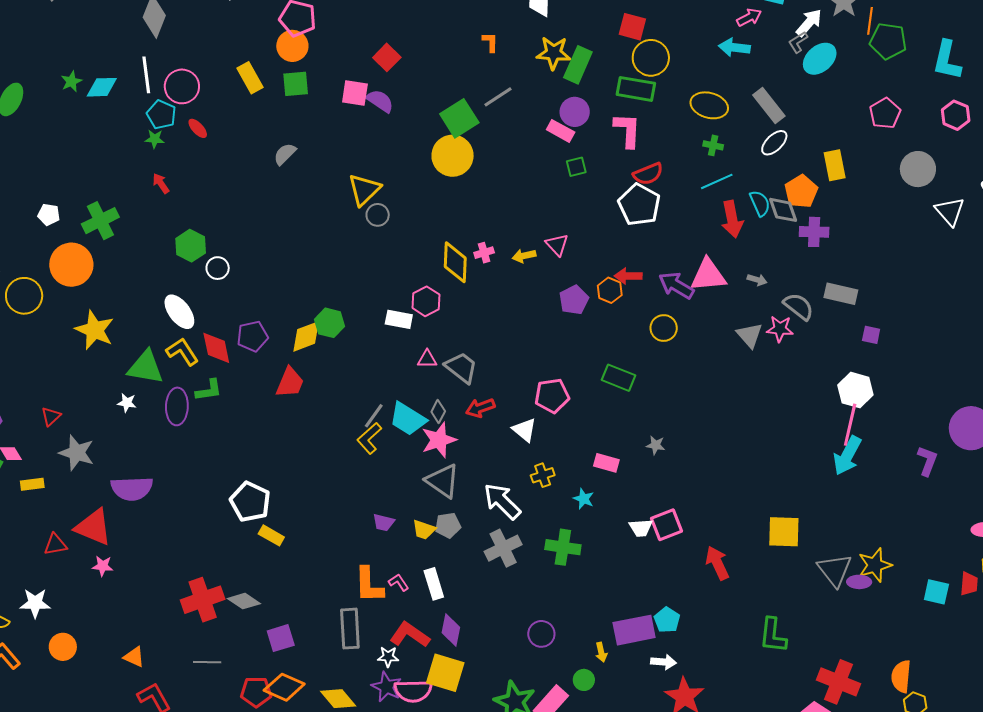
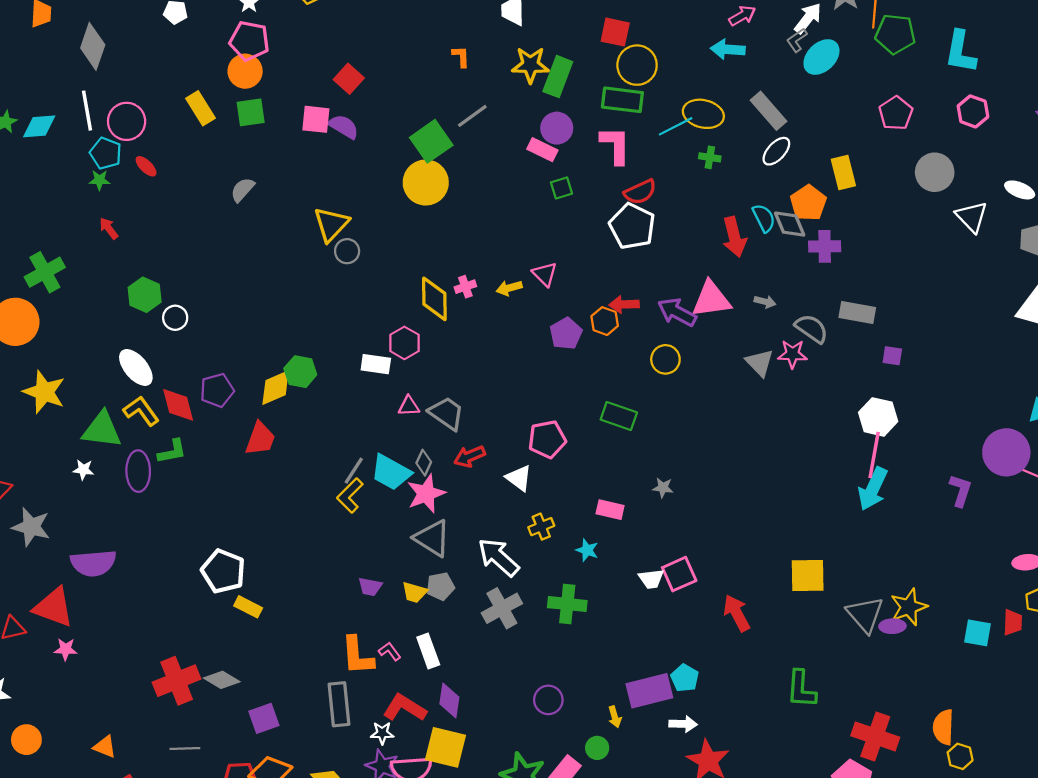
cyan line: (717, 181) -> (676, 126), moved

